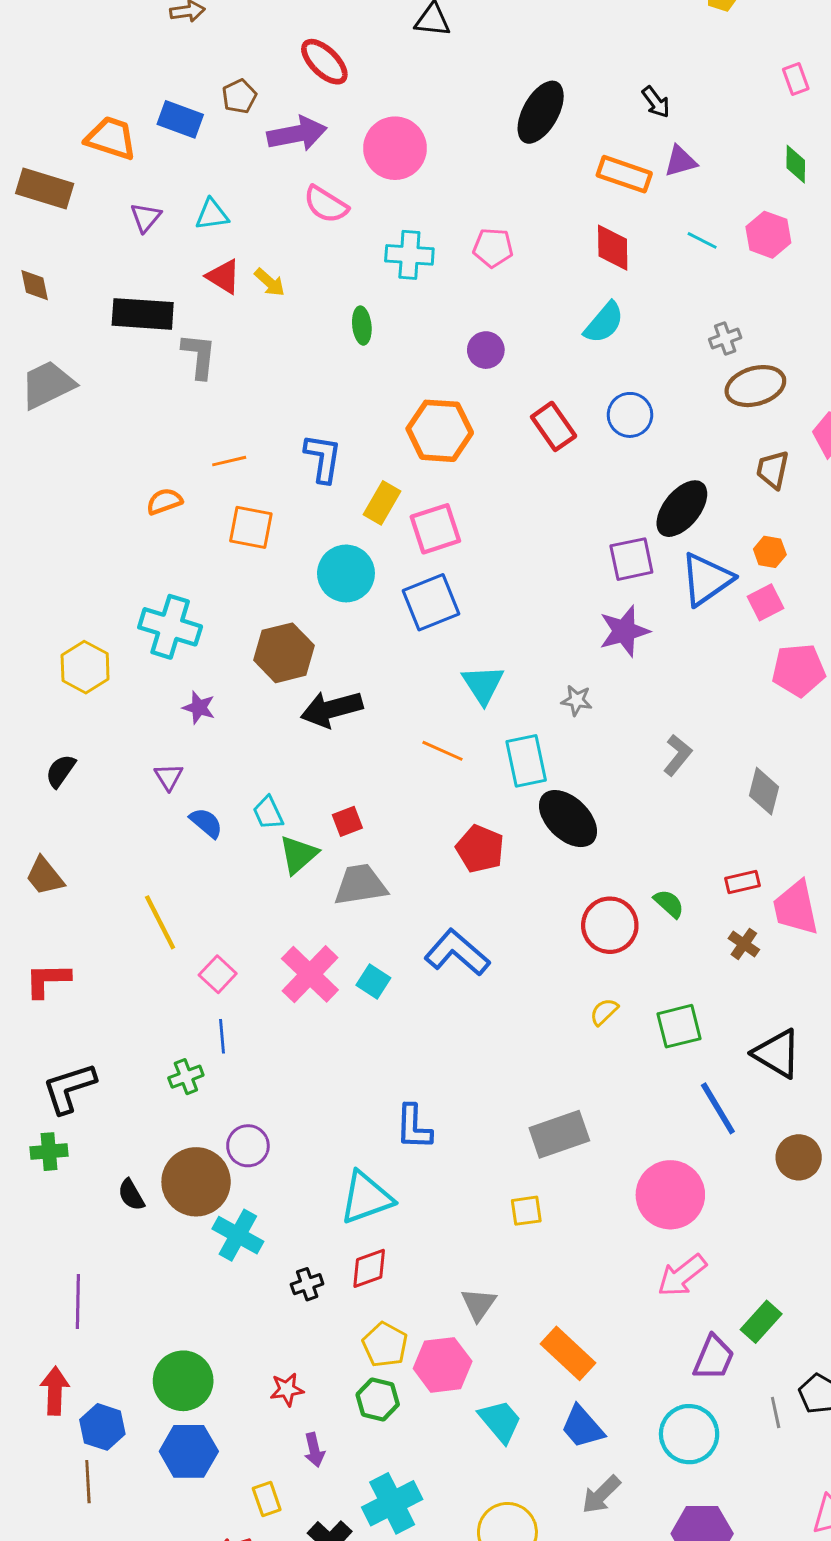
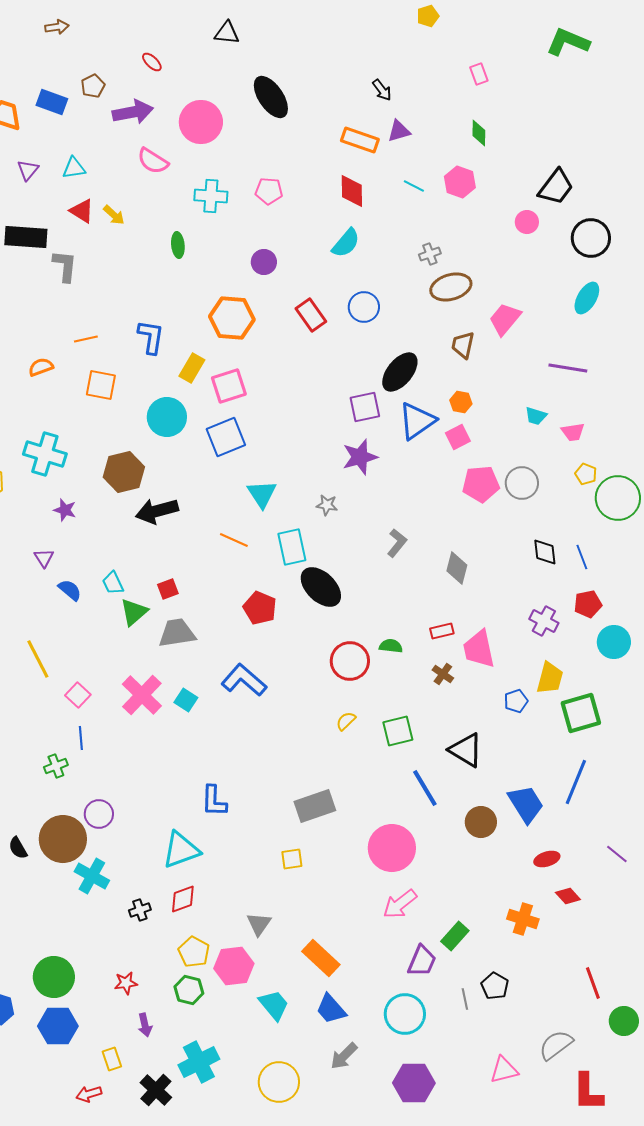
red ellipse: (324, 62) -> (152, 62), size x0.6
black ellipse: (541, 112) -> (271, 97), moved, turned -63
green semicircle: (669, 904) -> (391, 646), turned -35

